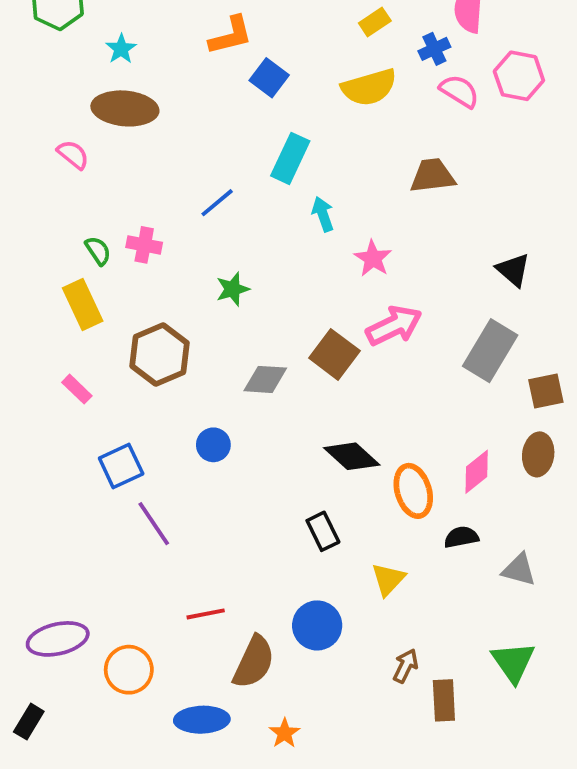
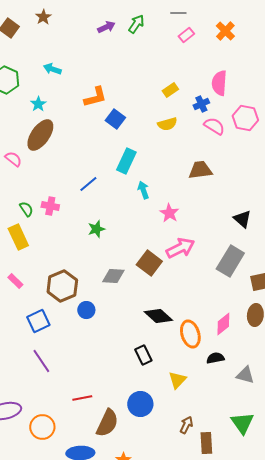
yellow semicircle: (369, 87) -> (167, 124), size x0.7
brown ellipse: (125, 108) -> (40, 135), turned -60
brown hexagon: (160, 354) -> (62, 286), moved
purple line: (154, 524) -> (41, 361), moved

